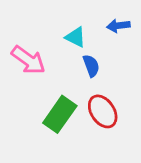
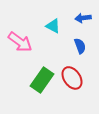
blue semicircle: (91, 66) -> (80, 46), moved

